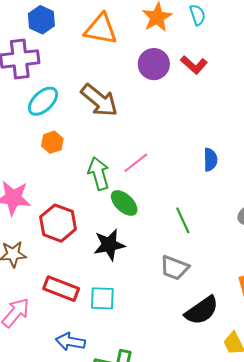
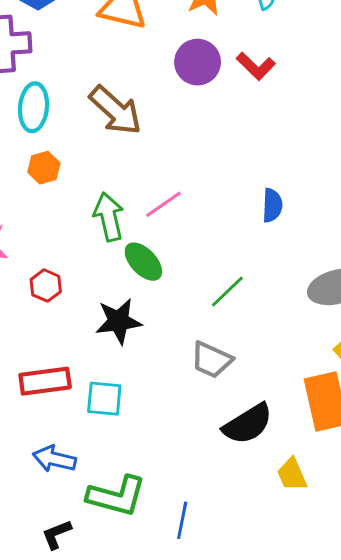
cyan ellipse: (43, 101) -> (34, 107), turned -44
green line: (183, 220) -> (227, 291), turned 68
red hexagon: (58, 223) -> (46, 286), size x0.6
red rectangle: (61, 289) -> (45, 381), turned -32

